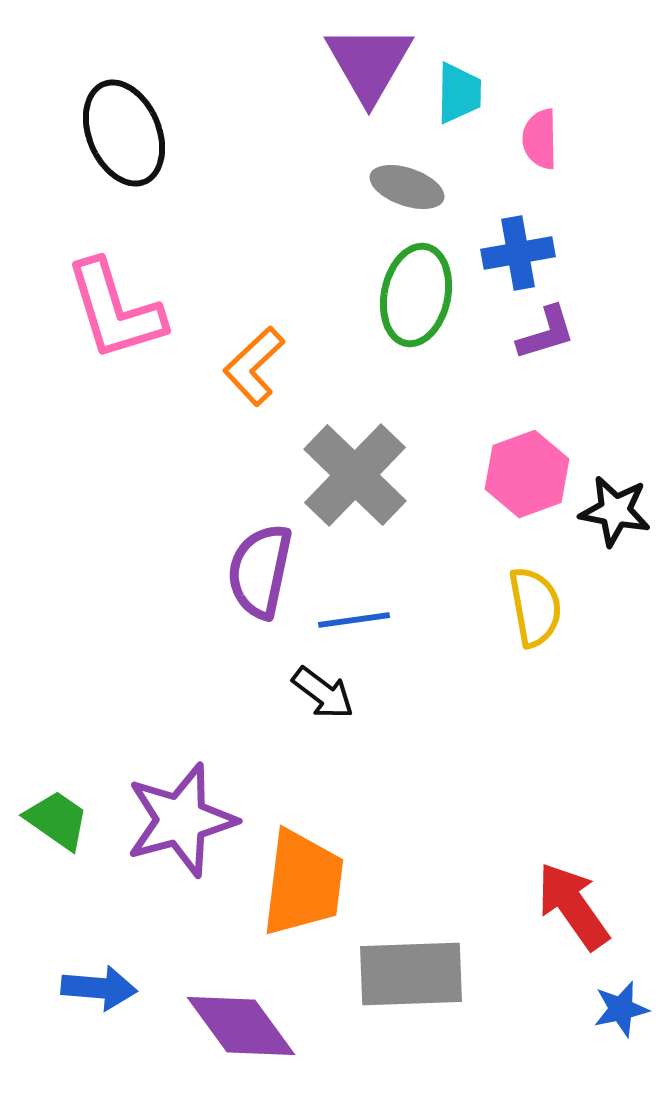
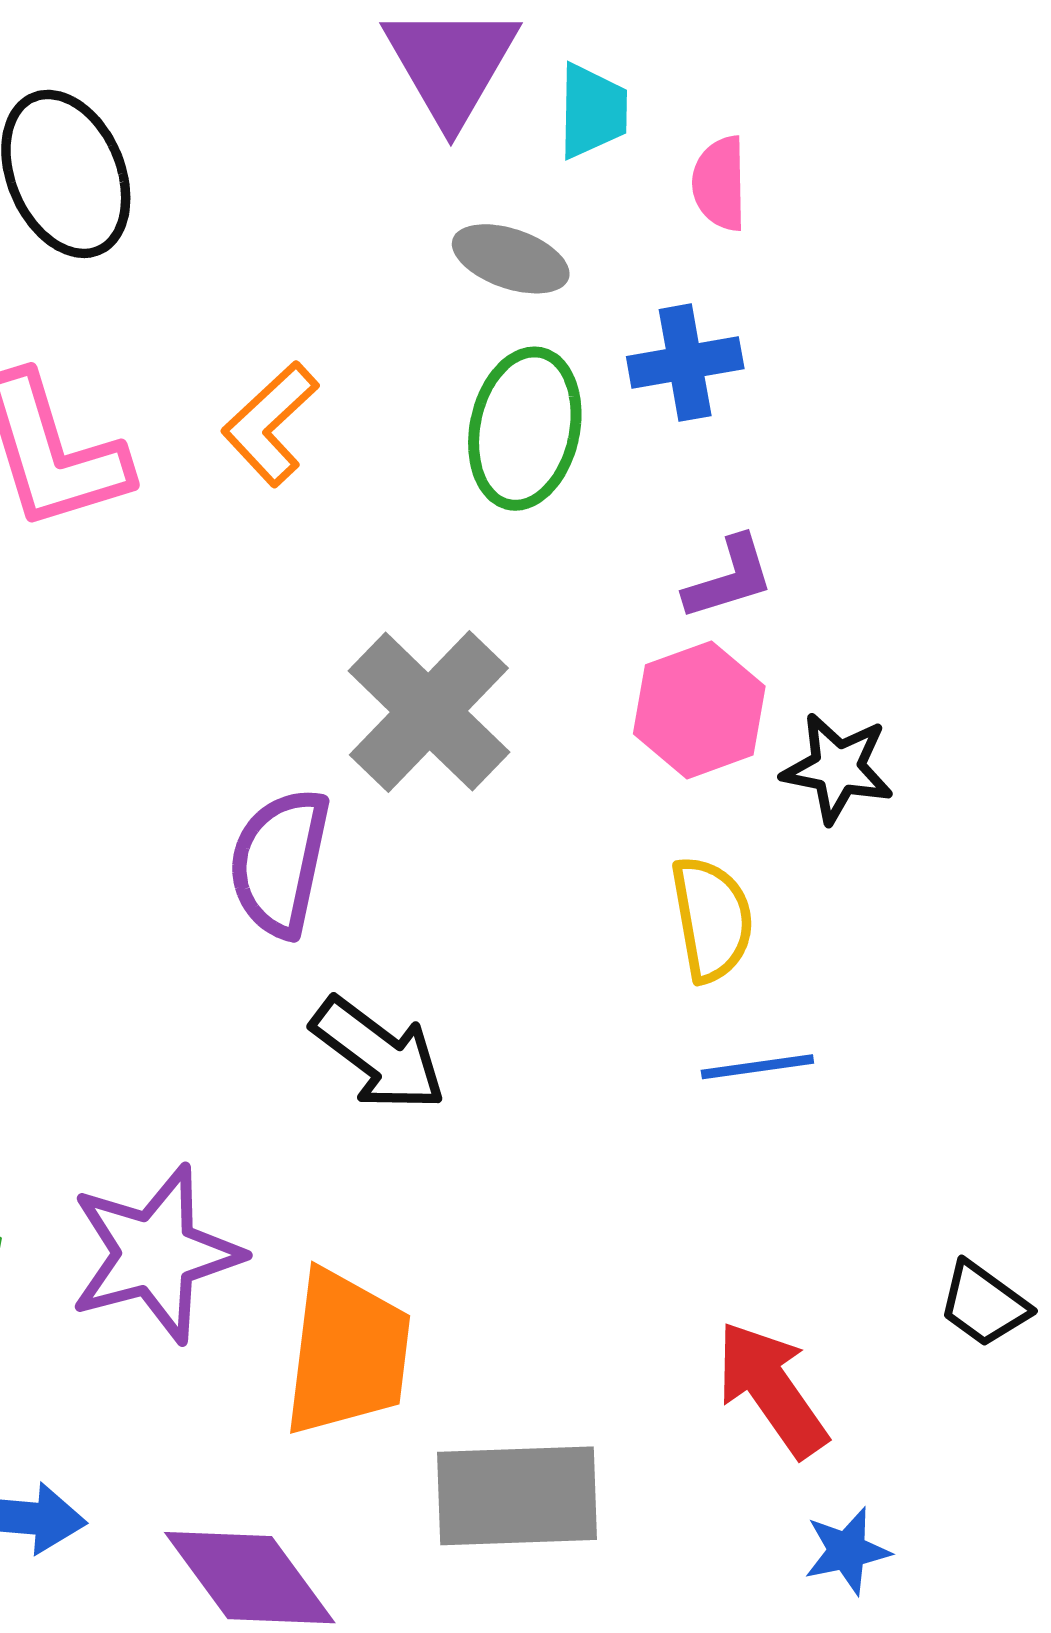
purple L-shape: (546, 333) -> (729, 578), moved
orange L-shape: (254, 366) -> (270, 424), moved
blue line: (354, 620) -> (757, 1067), moved
black arrow: (323, 693) -> (379, 1054), size x1.4

